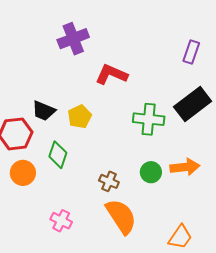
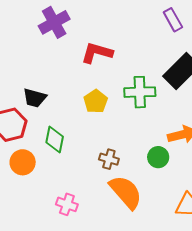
purple rectangle: (191, 52) -> (173, 20), turned -40
yellow pentagon: (80, 117) -> (96, 101), moved
green circle: (151, 172) -> (158, 157), moved

